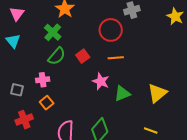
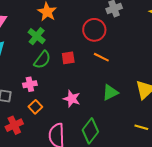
red square: (83, 56) -> (68, 58), turned 32
orange line: (116, 58) -> (101, 57), turned 35
pink star: (101, 81) -> (72, 99), moved

